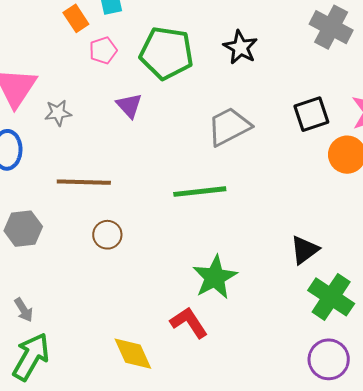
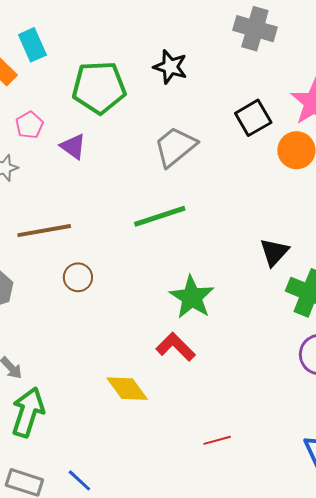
pink pentagon: (103, 50) -> (29, 125), moved

